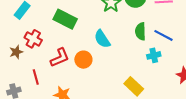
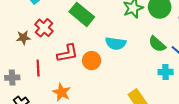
green semicircle: (140, 31) -> (157, 44), turned -60
cyan semicircle: (102, 39) -> (116, 43), turned -60

